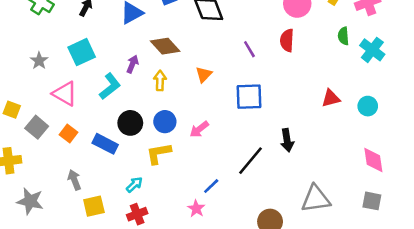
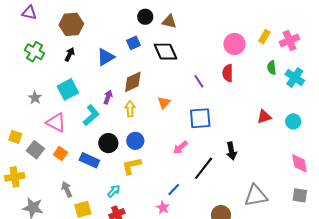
brown diamond: (165, 46) -> (133, 82), turned -70
pink arrow: (199, 129) -> (180, 147), moved

